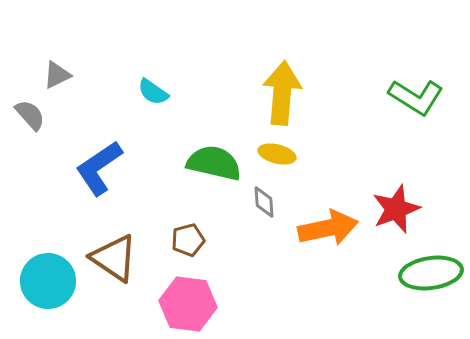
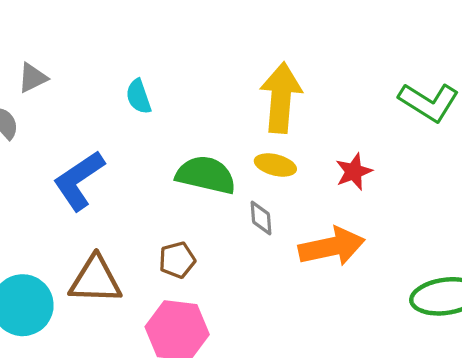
cyan semicircle: (153, 92) -> (138, 97), turned 36
red star: (396, 209) -> (354, 172), moved, size x0.7
brown triangle: (114, 258) -> (95, 280), turned -32

